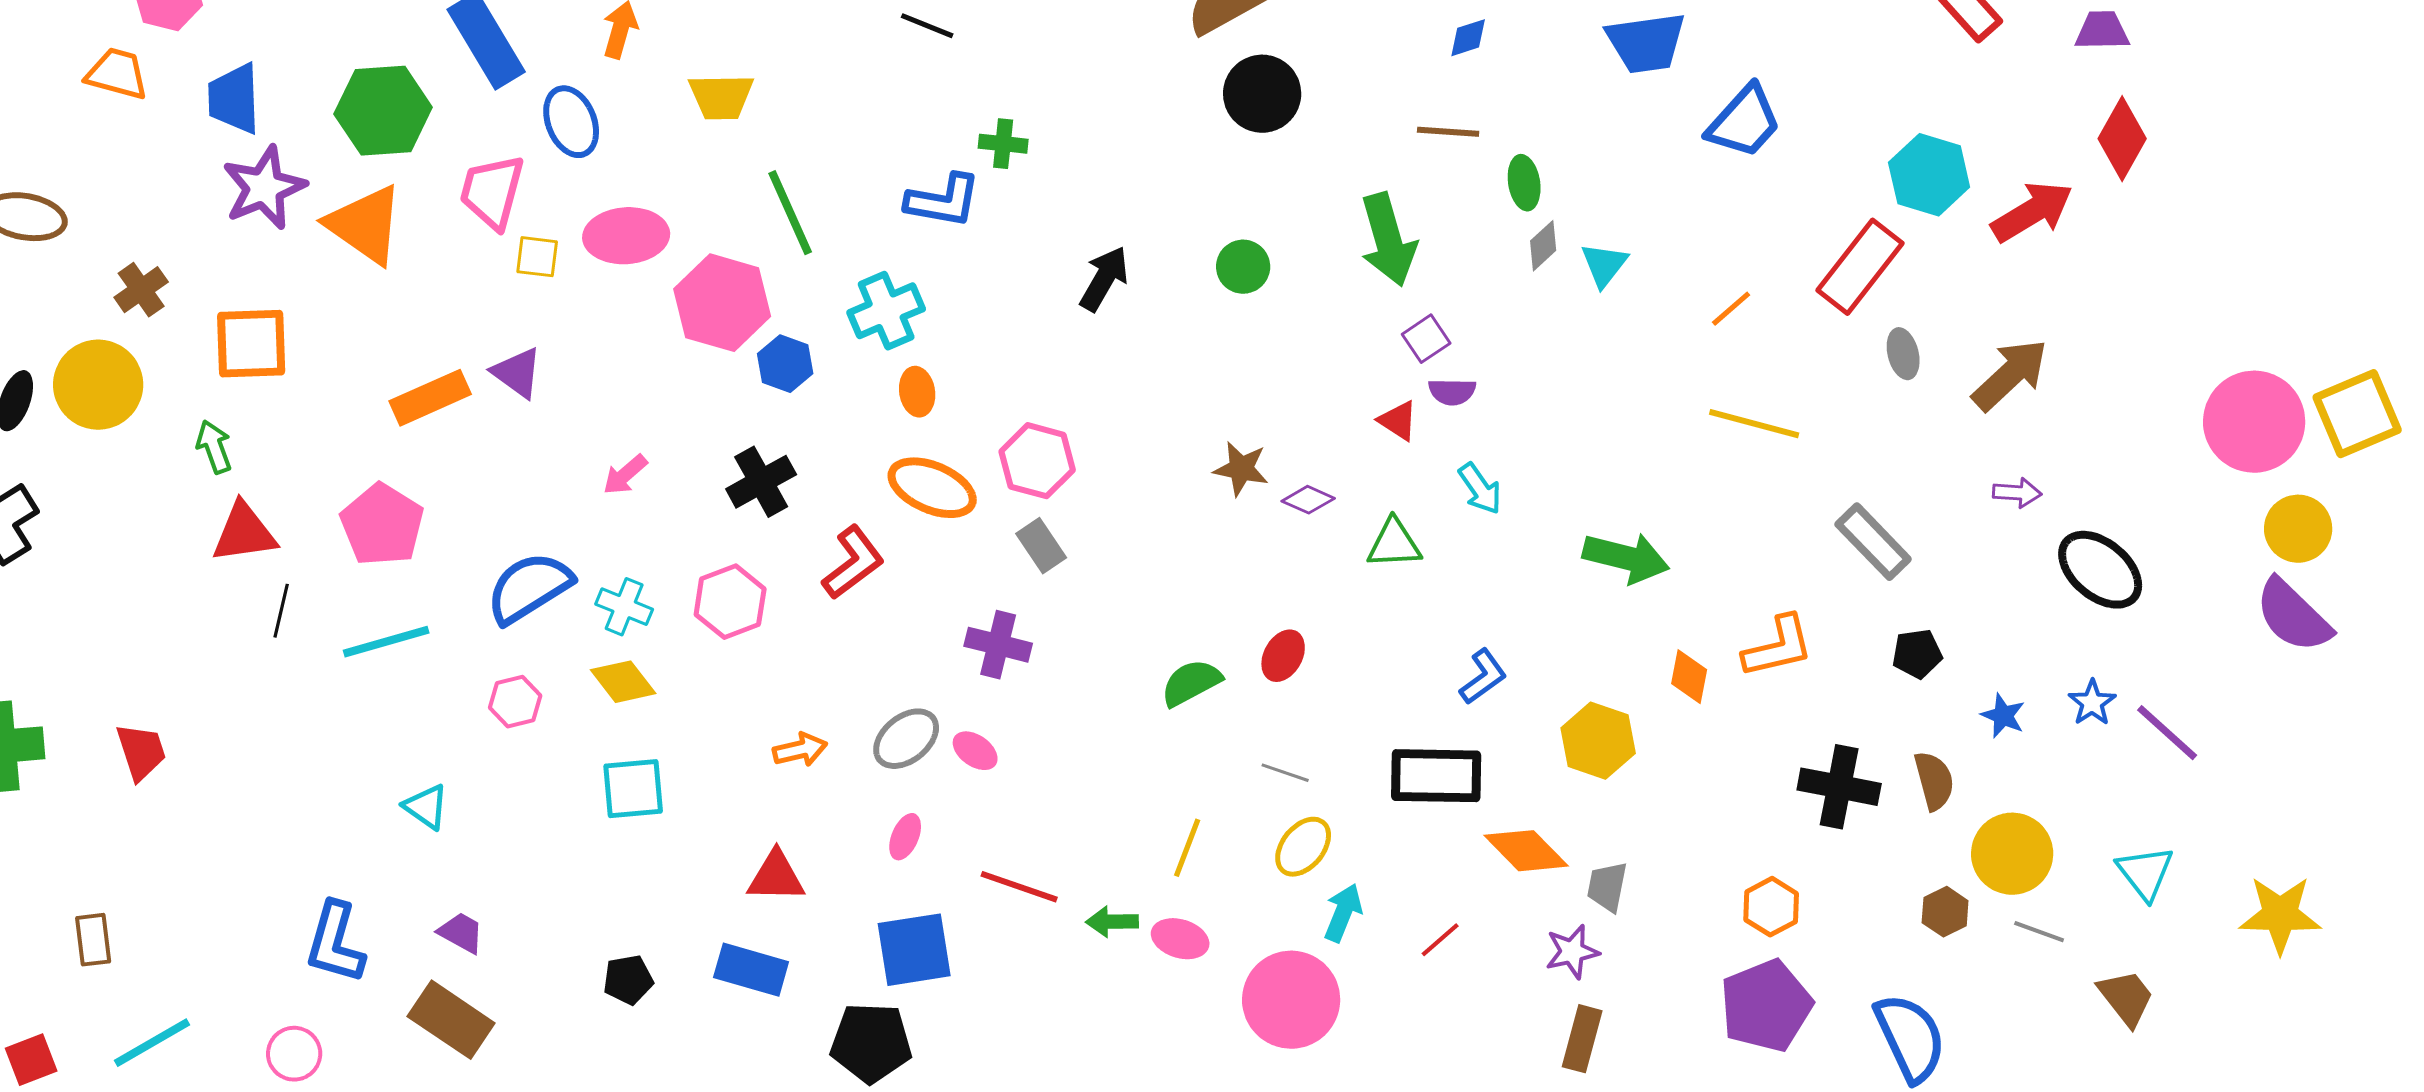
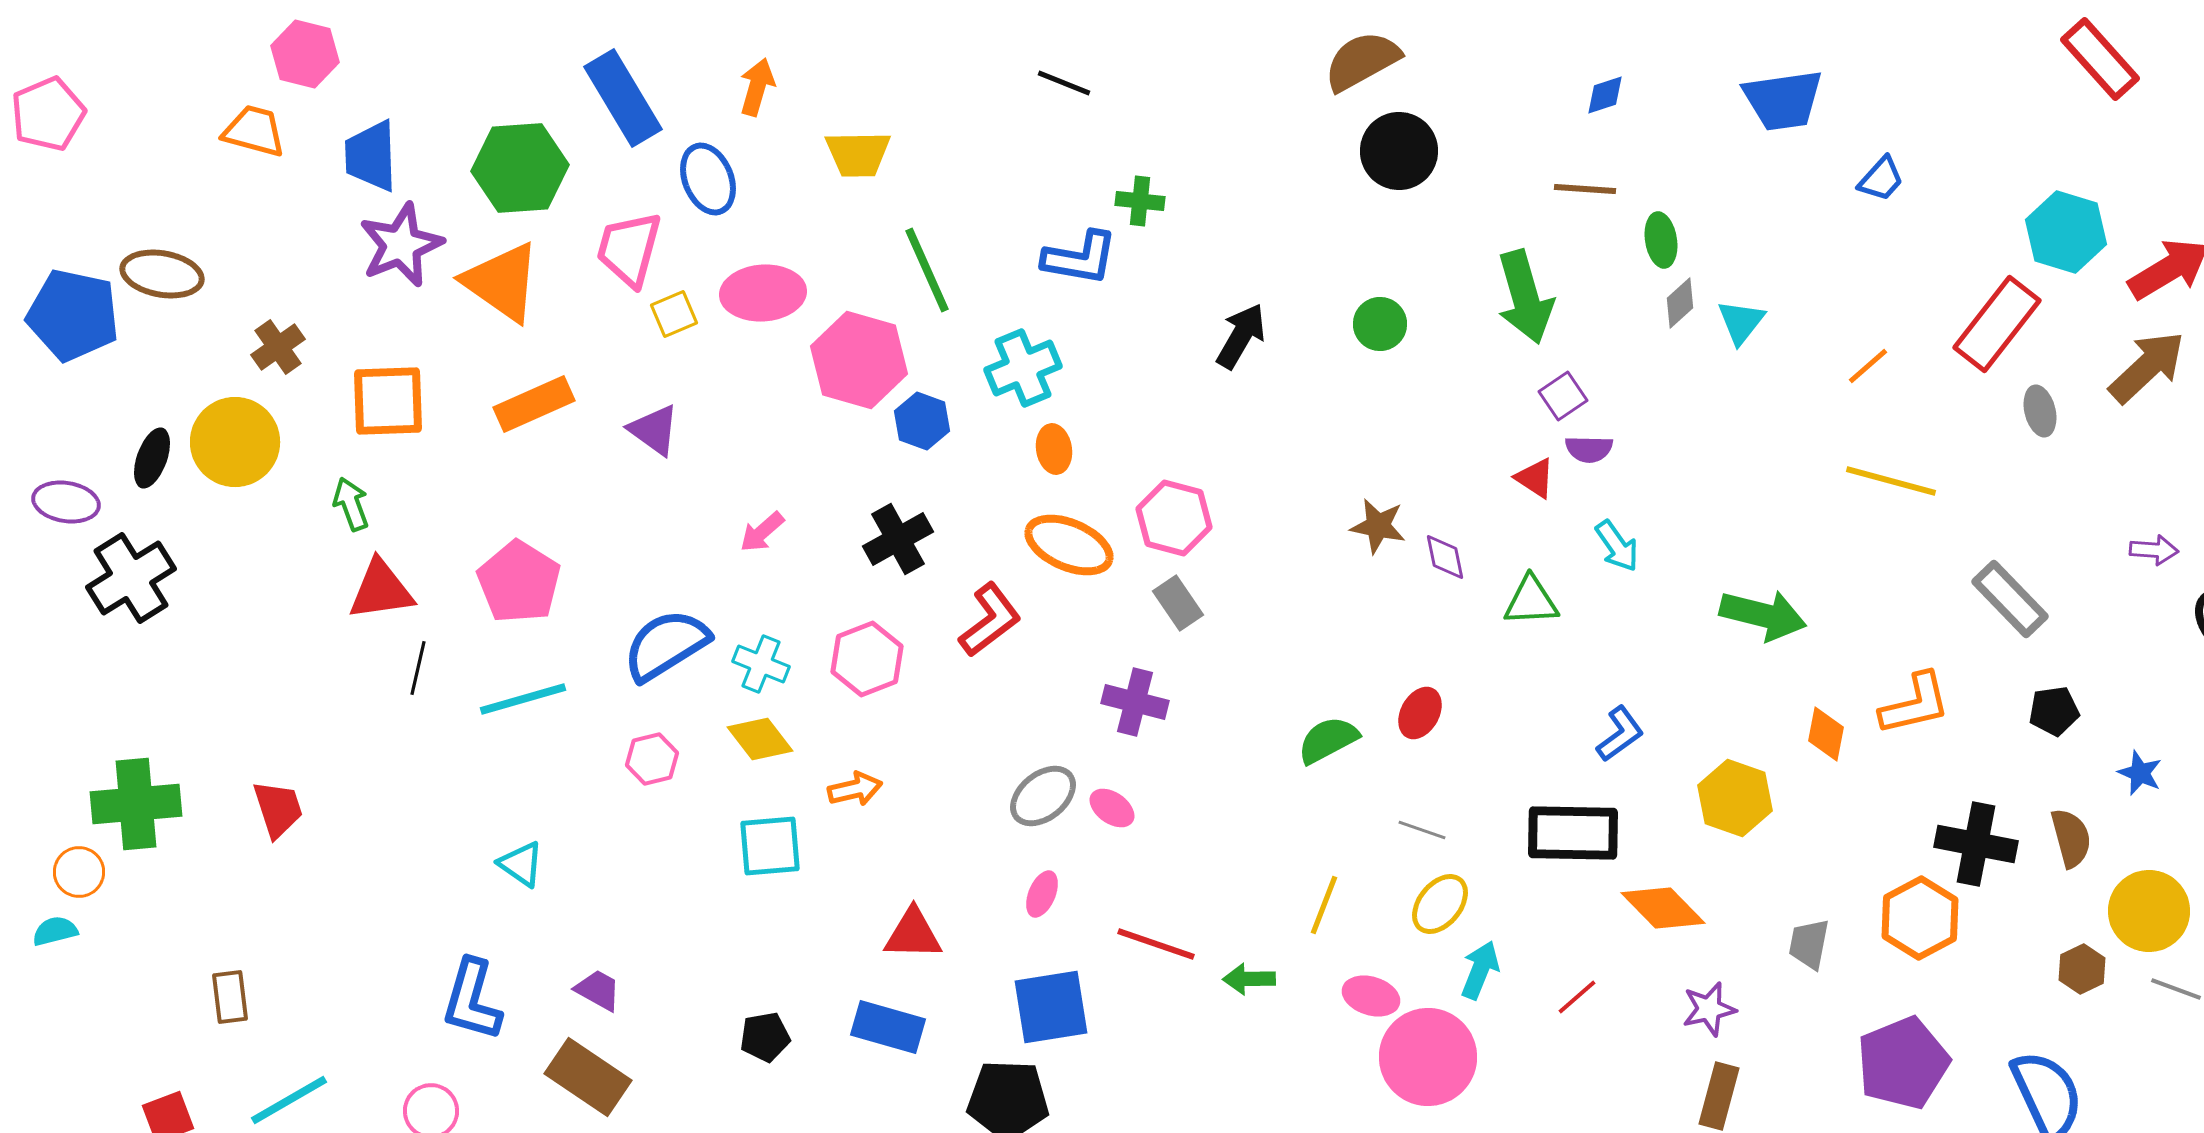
blue trapezoid: (1744, 122) -> (1881, 179), size x0.6
yellow square: (537, 257) -> (674, 314), turned -30
brown arrow: (2010, 375) -> (2147, 367), moved
orange rectangle: (430, 398) -> (534, 404), moved
purple diamond: (1308, 500) -> (1445, 557), turned 54
orange arrow: (800, 750) -> (855, 789), moved
cyan triangle: (426, 807) -> (521, 864), moved
gray trapezoid: (1607, 887) -> (1809, 944), moved
orange hexagon: (1771, 907) -> (1920, 918), moved, size x1.4
pink ellipse: (1180, 939) -> (1371, 996), moved

